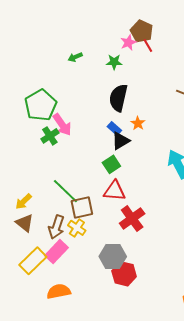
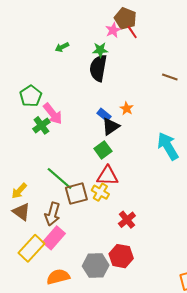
black semicircle: (118, 98) -> (98, 68), moved
green pentagon: (41, 105) -> (31, 96), size x0.7
red cross: (132, 219) -> (127, 220), moved, size x0.7
yellow cross: (77, 228) -> (100, 192), moved
gray hexagon: (113, 256) -> (96, 266), moved

